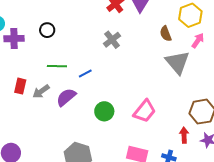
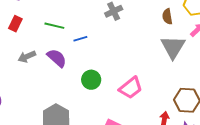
red rectangle: (20, 86) -> (15, 24), moved
gray arrow: (41, 91) -> (27, 57), moved
purple semicircle: (66, 97) -> (57, 58), turned 70

